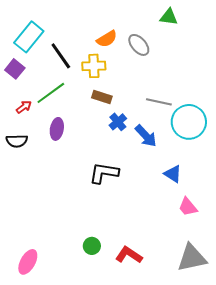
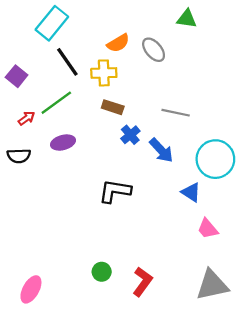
cyan rectangle: (29, 37) -> (52, 23), moved
cyan circle: (189, 122) -> (215, 159), moved
purple ellipse: (57, 129) -> (63, 143), turned 65
red L-shape: (129, 255) -> (143, 282), turned 92

